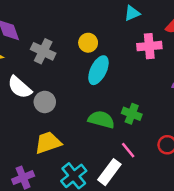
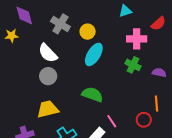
gray cross: (43, 51) -> (60, 24), moved
white semicircle: (20, 87) -> (48, 53), moved
green cross: (132, 114) -> (133, 65), moved

